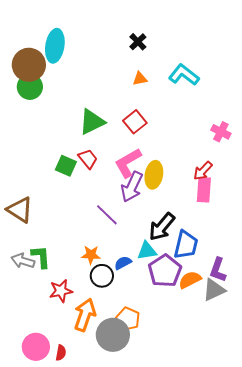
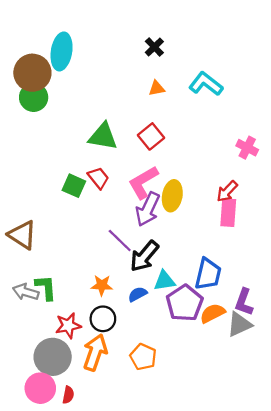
green triangle: (92, 122) -> (103, 136), turned 36
black arrow: (162, 227) -> (144, 256), moved
black circle: (102, 276) -> (103, 319), moved
gray circle: (113, 335) -> (53, 357), moved

